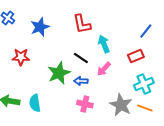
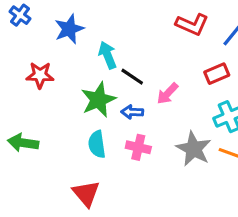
red L-shape: (82, 24) -> (192, 24), moved, turned -55
cyan arrow: (104, 44) -> (108, 55), moved
cyan semicircle: (35, 103) -> (97, 144), moved

